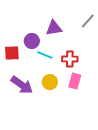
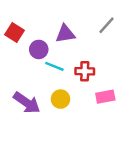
red square: (12, 53) -> (15, 33), moved, turned 35
pink rectangle: (75, 81) -> (105, 97), moved, turned 63

